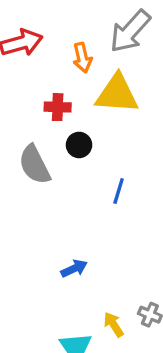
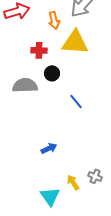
gray semicircle: (35, 165) -> (25, 85), turned 115
blue line: (119, 191) -> (76, 101), turned -56

